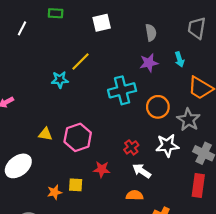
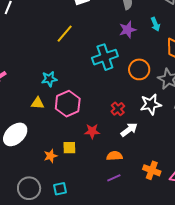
cyan star: (60, 80) -> (49, 79), moved
white arrow: (142, 171) -> (129, 130), turned 114
orange semicircle: (135, 195) -> (115, 156), moved

